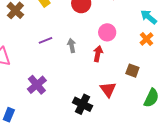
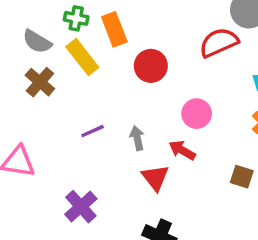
red arrow: (98, 54) -> (182, 150), turned -70
red triangle: (108, 89) -> (155, 178), moved

